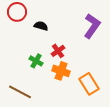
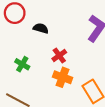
green cross: (36, 61) -> (22, 64), moved

